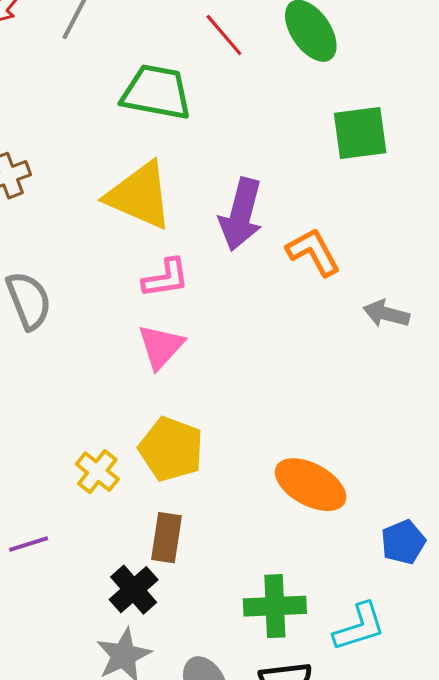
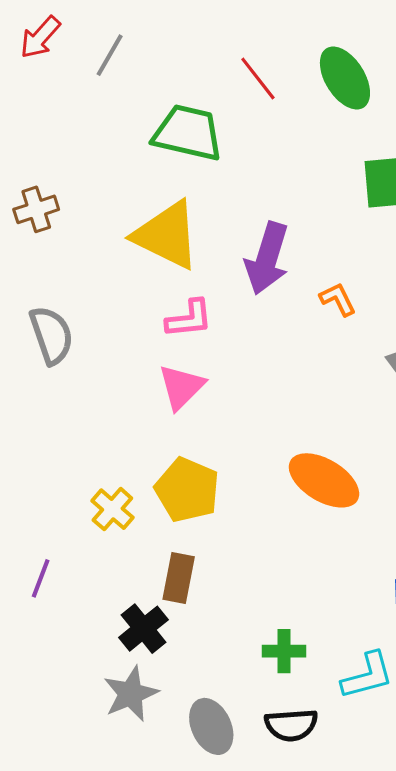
orange L-shape: (313, 252) -> (338, 299), size x0.7
orange ellipse: (311, 485) -> (324, 480), moved
purple line: (29, 544) -> (41, 578), turned -54
green cross: (275, 606) -> (284, 651), size x0.7

